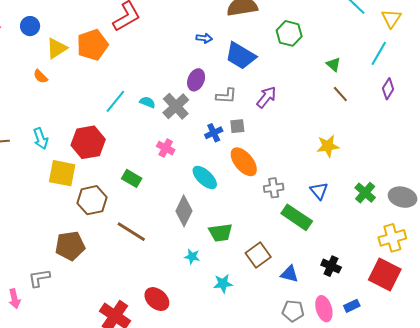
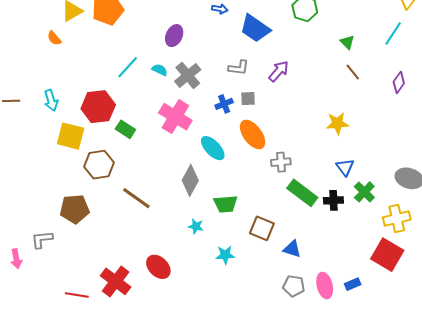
purple ellipse: (196, 80) -> (174, 36), moved
purple diamond: (388, 89) -> (399, 82), moved
pink cross: (166, 148) -> (175, 117), size x1.8
green rectangle: (132, 178) -> (125, 129), moved
blue triangle: (319, 191) -> (345, 167), moved
green cross: (365, 193) -> (364, 192), moved
brown square: (258, 255) -> (262, 228), turned -35
black cross: (331, 266) -> (333, 200), moved, turned -30

